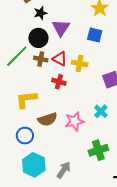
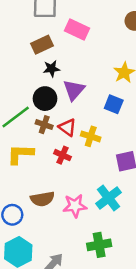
yellow L-shape: (26, 100) -> (20, 154), moved
cyan cross: (101, 111) -> (109, 198), size x1.5

